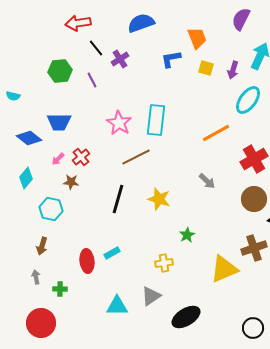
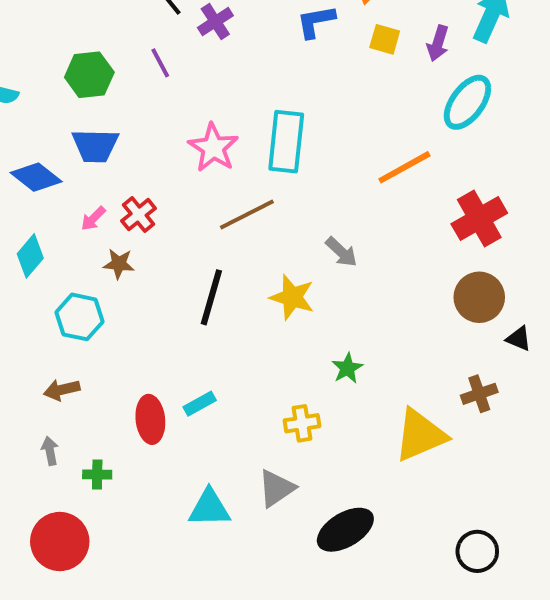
green hexagon: (60, 71) -> (89, 75), moved
gray arrow: (207, 181) -> (341, 252), moved
brown arrow: (42, 246) -> (62, 390), turned 60
brown cross: (254, 248) -> (479, 394), size x0.7

